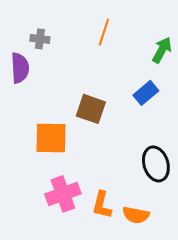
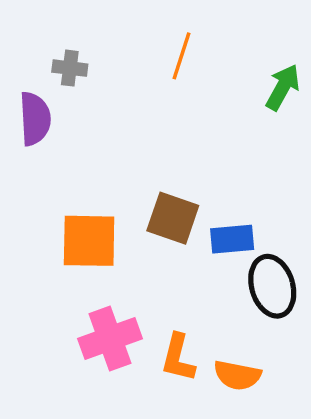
blue rectangle: (146, 93) -> (232, 239), moved, turned 35
brown square: (91, 109) -> (173, 218), moved

